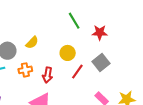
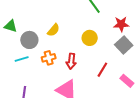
red star: (100, 33) -> (121, 24), moved
red line: (77, 72) -> (102, 70), moved

